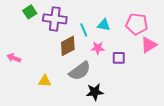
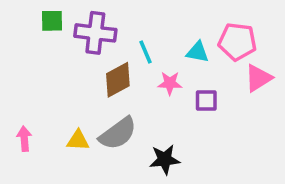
green square: (30, 12) -> (52, 21), turned 32
cyan triangle: (104, 25) -> (198, 52), moved
pink arrow: (14, 58) -> (24, 139), moved, turned 64
gray semicircle: (80, 71) -> (118, 133), moved

